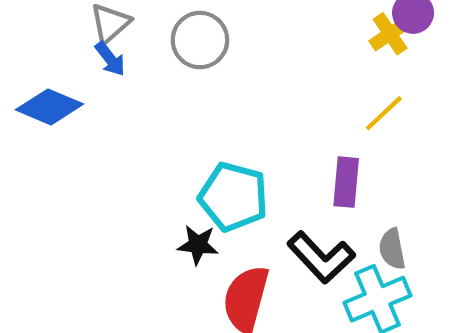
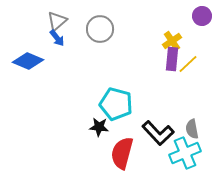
yellow cross: (390, 34) -> (172, 41), moved
purple rectangle: (346, 182) -> (172, 59), moved

